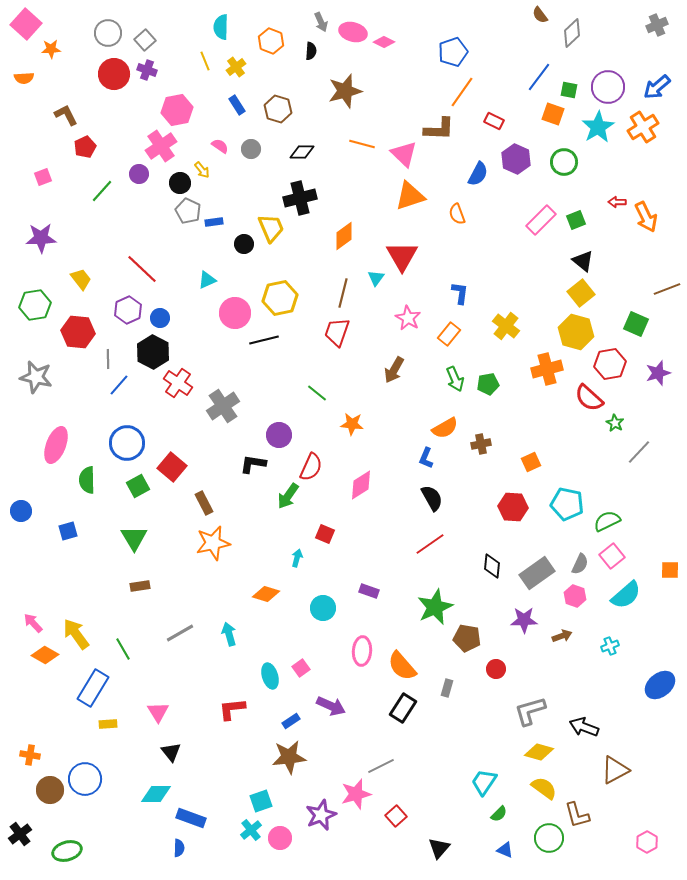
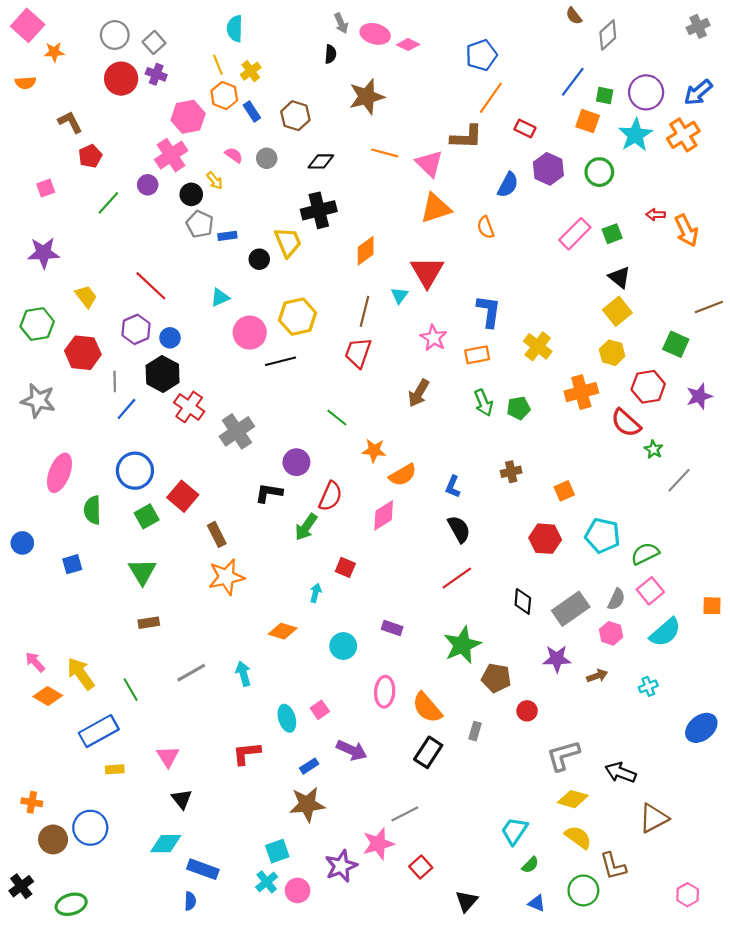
orange hexagon: (271, 41) -> (224, 96), moved
blue L-shape: (460, 293) -> (489, 311), size x1.4
yellow hexagon: (576, 332) -> (612, 353), size x0.7
orange rectangle: (449, 334) -> (477, 355), turned 40
orange semicircle: (445, 428) -> (403, 475), moved
blue rectangle: (93, 688) -> (99, 731), turned 30

